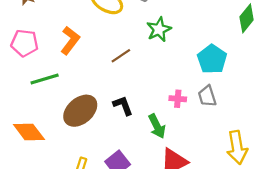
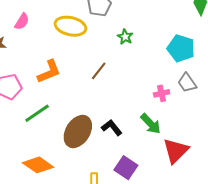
green star: (159, 29) -> (125, 37), size x0.7
orange L-shape: (70, 40) -> (49, 72), turned 48
black L-shape: (123, 106) -> (112, 128), moved

